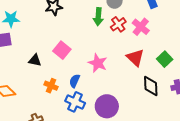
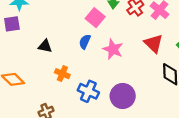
pink square: (62, 50) -> (95, 18), moved
blue semicircle: (75, 81) -> (85, 42), moved

